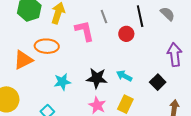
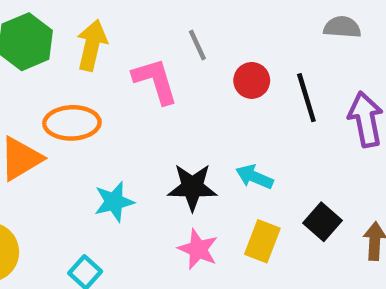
gray semicircle: (167, 14) -> (342, 27), turned -35
black line: (140, 16) -> (306, 98), moved
black square: (158, 82) -> (322, 222), moved

